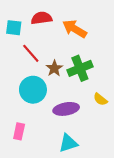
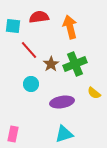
orange arrow: (75, 29) -> (70, 27), turned 45
cyan circle: (33, 90) -> (31, 84), size x0.6
pink rectangle: (19, 131) -> (13, 134), moved

